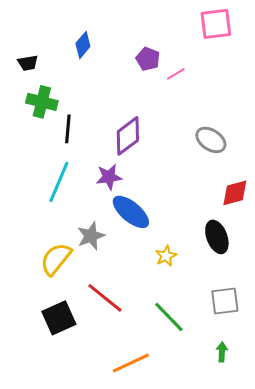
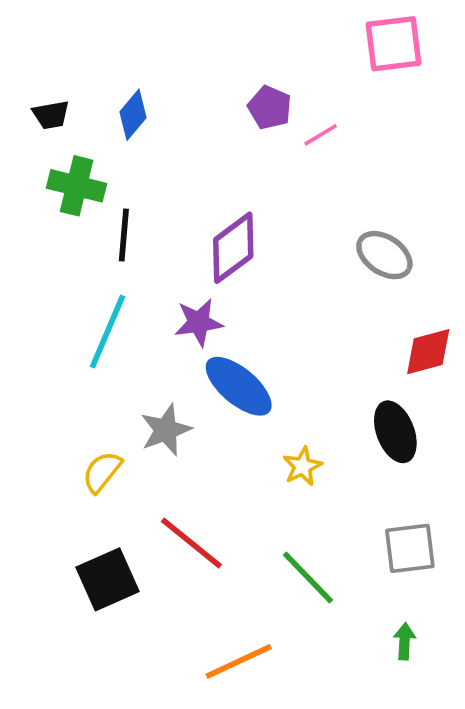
blue diamond: (83, 45) -> (133, 115), moved
yellow semicircle: (56, 259) -> (102, 472), size x0.7

